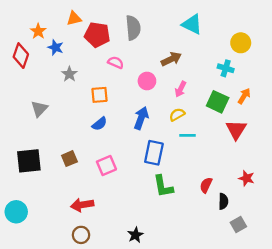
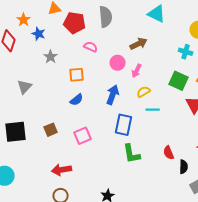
pink arrow: (181, 89) -> (137, 71), moved
red semicircle: (206, 185) -> (169, 153), turned -48

